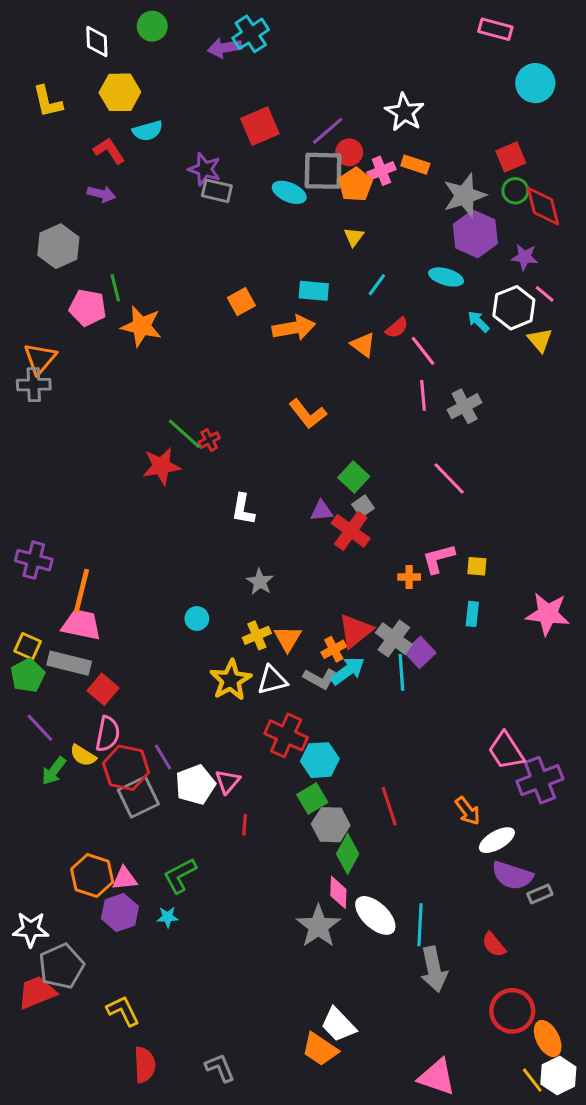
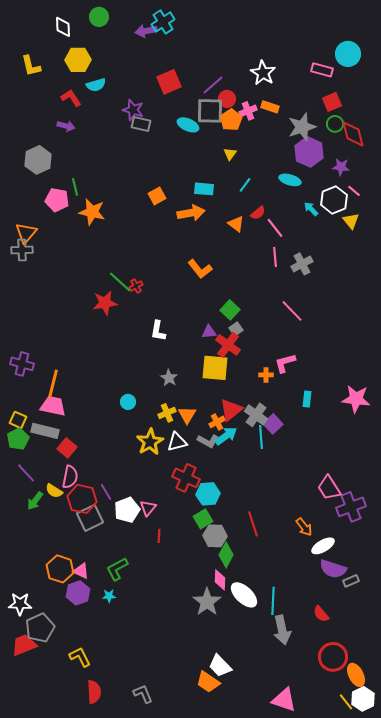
pink rectangle: (495, 29) -> (322, 70), moved
yellow square: (477, 566) -> (215, 368), moved, size x2.0
pink triangle: (125, 879) -> (81, 571), turned 30

